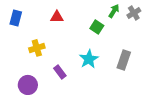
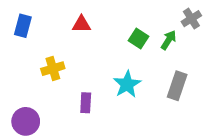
green arrow: (114, 11) -> (169, 40), moved
purple rectangle: (60, 72) -> (86, 103), turned 40
purple circle: (28, 85) -> (26, 121), moved

